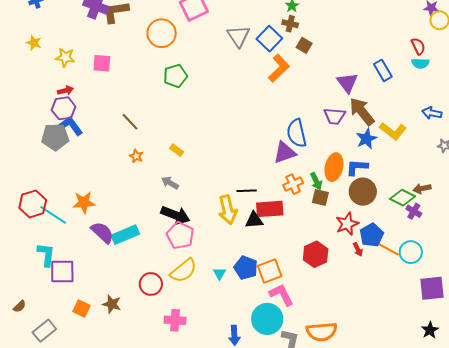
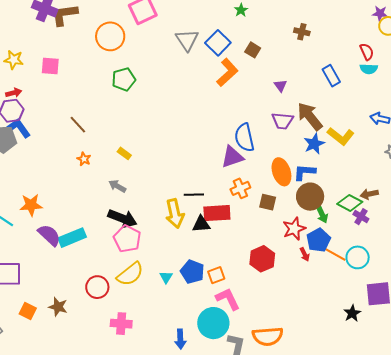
brown cross: (290, 24) -> (302, 32), moved
purple triangle: (347, 83) -> (281, 86), moved, size x0.6
orange ellipse: (334, 167) -> (281, 172), turned -32
green arrow: (316, 181) -> (322, 214), moved
orange square: (270, 271) -> (216, 275), size x0.7
black star: (430, 330) -> (352, 313), moved

